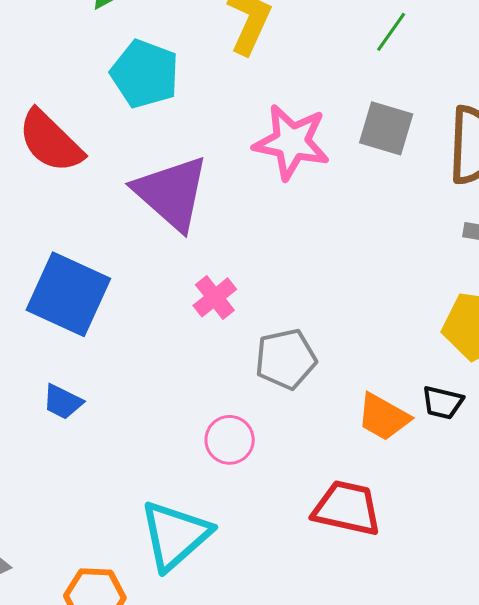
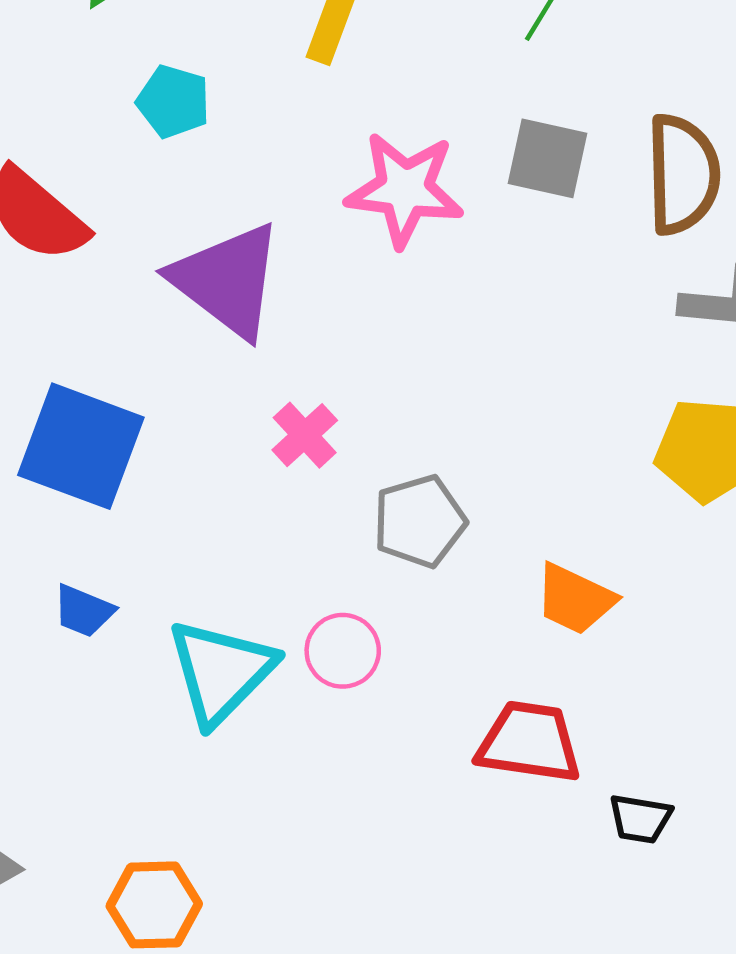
cyan pentagon: (145, 74) -> (173, 102), size x0.7
black trapezoid: (443, 403) -> (640, 819), moved
cyan triangle: (175, 535) -> (221, 672), moved

